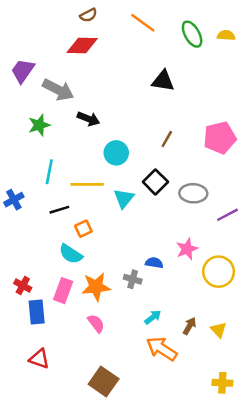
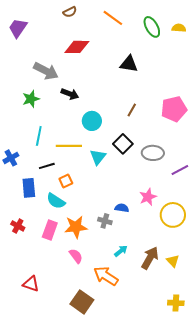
red diamond: (82, 45) -> (77, 47), moved
purple trapezoid: (23, 71) -> (18, 28), moved
blue rectangle: (37, 312) -> (29, 188), moved
brown arrow: (190, 326) -> (150, 258), size x1.6
orange arrow: (162, 349) -> (106, 276), moved

